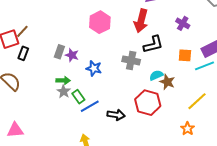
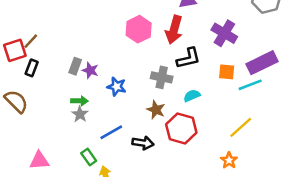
pink hexagon: (100, 22) -> (139, 29), moved
purple cross: (183, 23) -> (224, 33), size x1.5
brown star: (167, 82) -> (156, 110), moved
green rectangle: (78, 97) -> (89, 157), moved
pink triangle: (15, 130) -> (39, 161), moved

